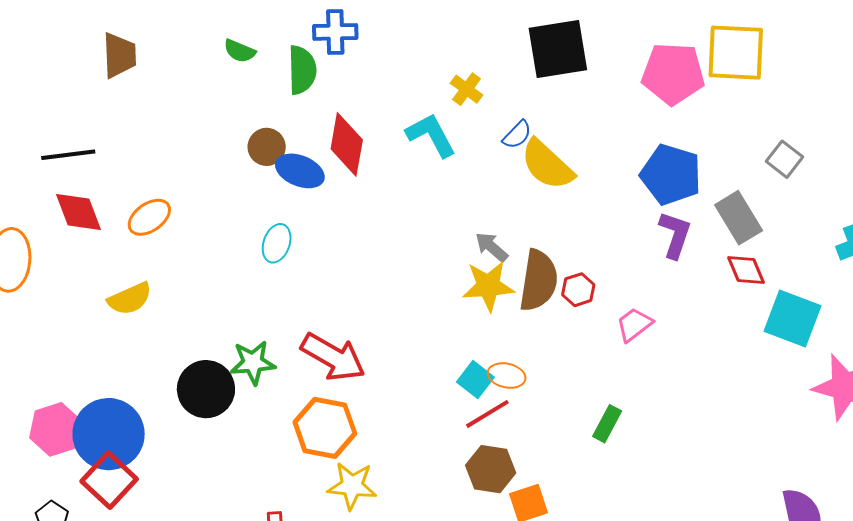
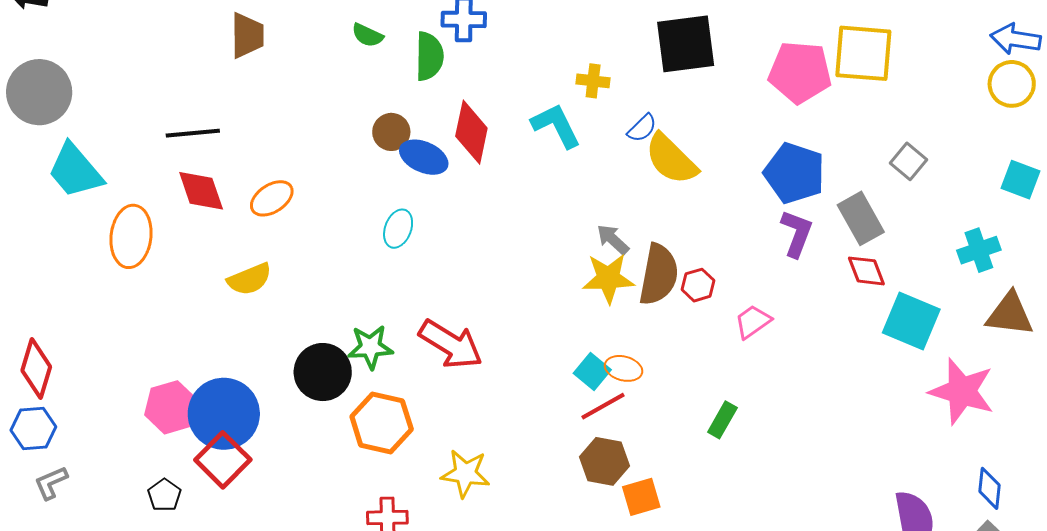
yellow cross: (467, 89) -> (593, 81), turned -32
orange hexagon: (325, 428) -> (382, 423), moved

